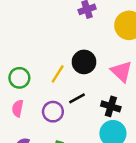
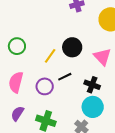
green circle: (19, 78) -> (17, 46), moved
pink semicircle: (18, 108) -> (16, 82), size x1.5

